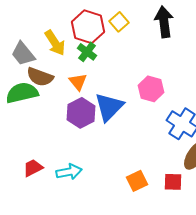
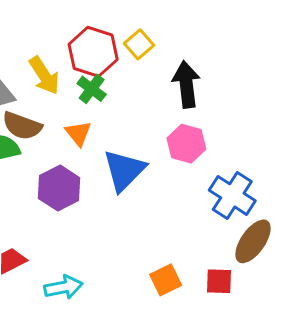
black arrow: (164, 22) -> (186, 84), moved
purple hexagon: (81, 113) -> (59, 188), moved
cyan arrow: (69, 172) -> (63, 287), moved

